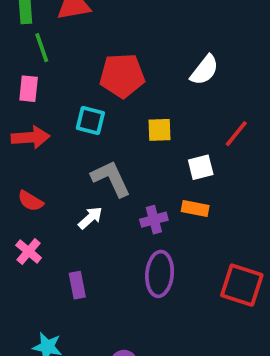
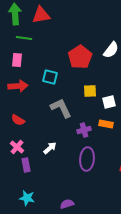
green line: (42, 48) -> (24, 38), turned -63
red pentagon: (122, 76) -> (80, 57), moved, turned -30
yellow square: (160, 130) -> (90, 91), moved
white arrow: (90, 218) -> (50, 148), moved
purple rectangle: (77, 285) -> (26, 165), moved

